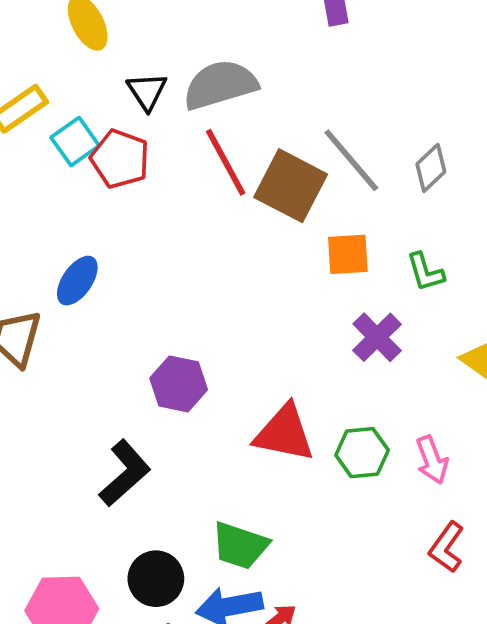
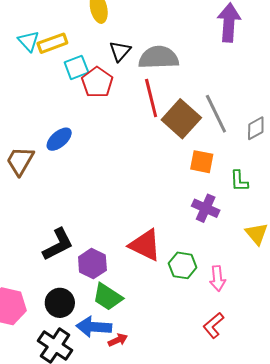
purple cross: (377, 337) -> (206, 208), turned -36
purple hexagon: (179, 384) -> (92, 264), moved

